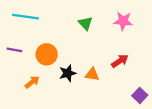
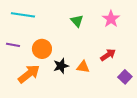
pink star: (123, 21) -> (111, 19), turned 30
orange arrow: (32, 82) -> (29, 74), size x1.6
purple square: (140, 95) -> (125, 77), moved

